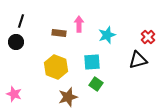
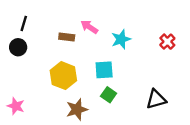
pink arrow: (79, 24) -> (89, 27), turned -56
black triangle: (138, 60) -> (156, 99), moved

